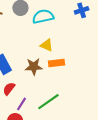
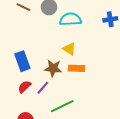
purple line: (21, 104) -> (43, 88), moved

